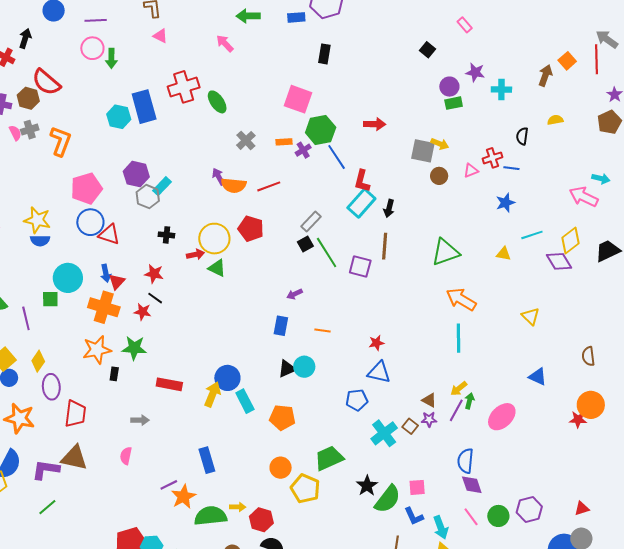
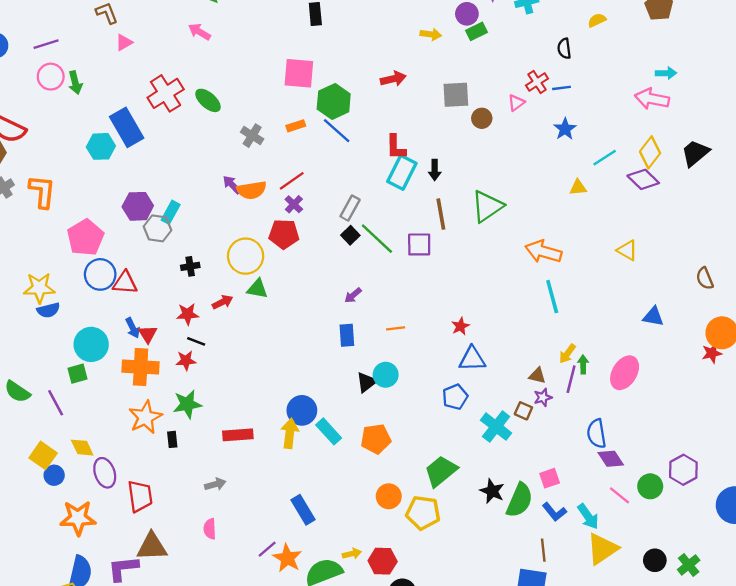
pink triangle: (160, 36) -> (124, 42), turned -42
yellow arrow: (440, 144) -> (431, 34), moved
purple cross: (303, 150) -> (294, 204), moved
blue line: (337, 157) -> (337, 131), moved
green triangle: (445, 252) -> (487, 206), moved
red arrow: (195, 254) -> (223, 302), moved
yellow diamond: (38, 361) -> (82, 448), turned -45

